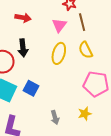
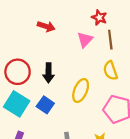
black arrow: (23, 48) -> (49, 73), moved
yellow ellipse: (59, 53) -> (81, 90), moved

